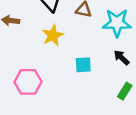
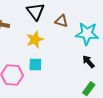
cyan square: (83, 65) -> (35, 64), moved

